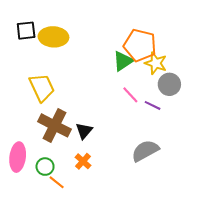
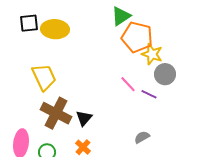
green triangle: (123, 61) -> (121, 16), moved
gray semicircle: (145, 151) -> (142, 137), size x0.6

